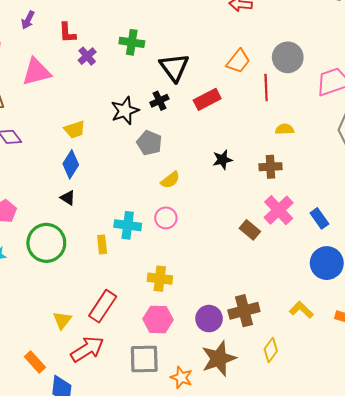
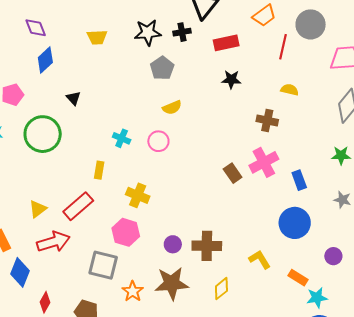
black star: (222, 160) -> (231, 80), moved
blue diamond: (71, 164) -> (45, 60), moved
cyan cross: (128, 225) -> (122, 138), size x0.7
yellow rectangle: (102, 244) -> (99, 170), moved
purple circle: (209, 319) -> (173, 244), size x0.7

